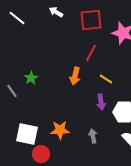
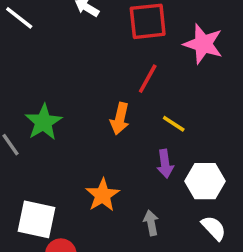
green star: (31, 78) -> (43, 122), size x1.5
orange star: (60, 130) -> (103, 195), moved, turned -30

